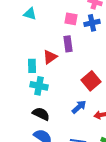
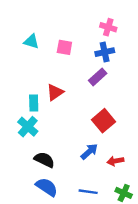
pink square: (71, 19) -> (64, 47), moved
purple rectangle: (68, 44) -> (98, 77), moved, turned 56
cyan cross: (39, 86) -> (28, 127), moved, turned 30

